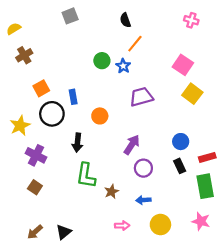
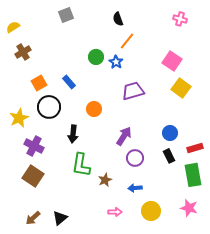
blue rectangle: (73, 97) -> (69, 82), moved, turned -32
brown square: (35, 187) -> (33, 176), size x1.5

